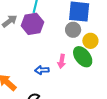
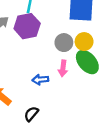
gray circle: (73, 30) -> (64, 43), moved
yellow circle: (90, 41) -> (84, 42), moved

